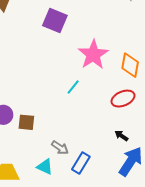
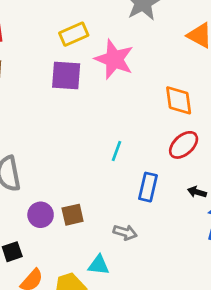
pink star: (93, 55) -> (114, 59), moved
blue rectangle: (81, 163) -> (148, 187), moved
cyan triangle: (45, 167) -> (99, 265), moved

